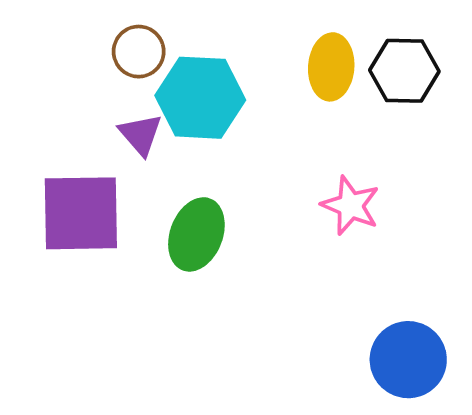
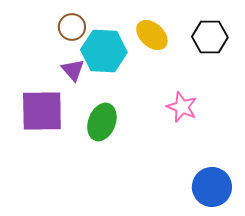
yellow ellipse: (331, 67) -> (152, 35), moved, turned -52

